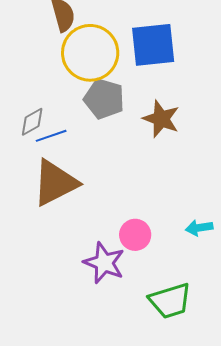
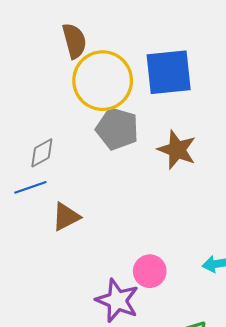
blue line: (51, 136) -> (30, 187), moved
brown triangle: (55, 183) -> (66, 217), size x0.6

